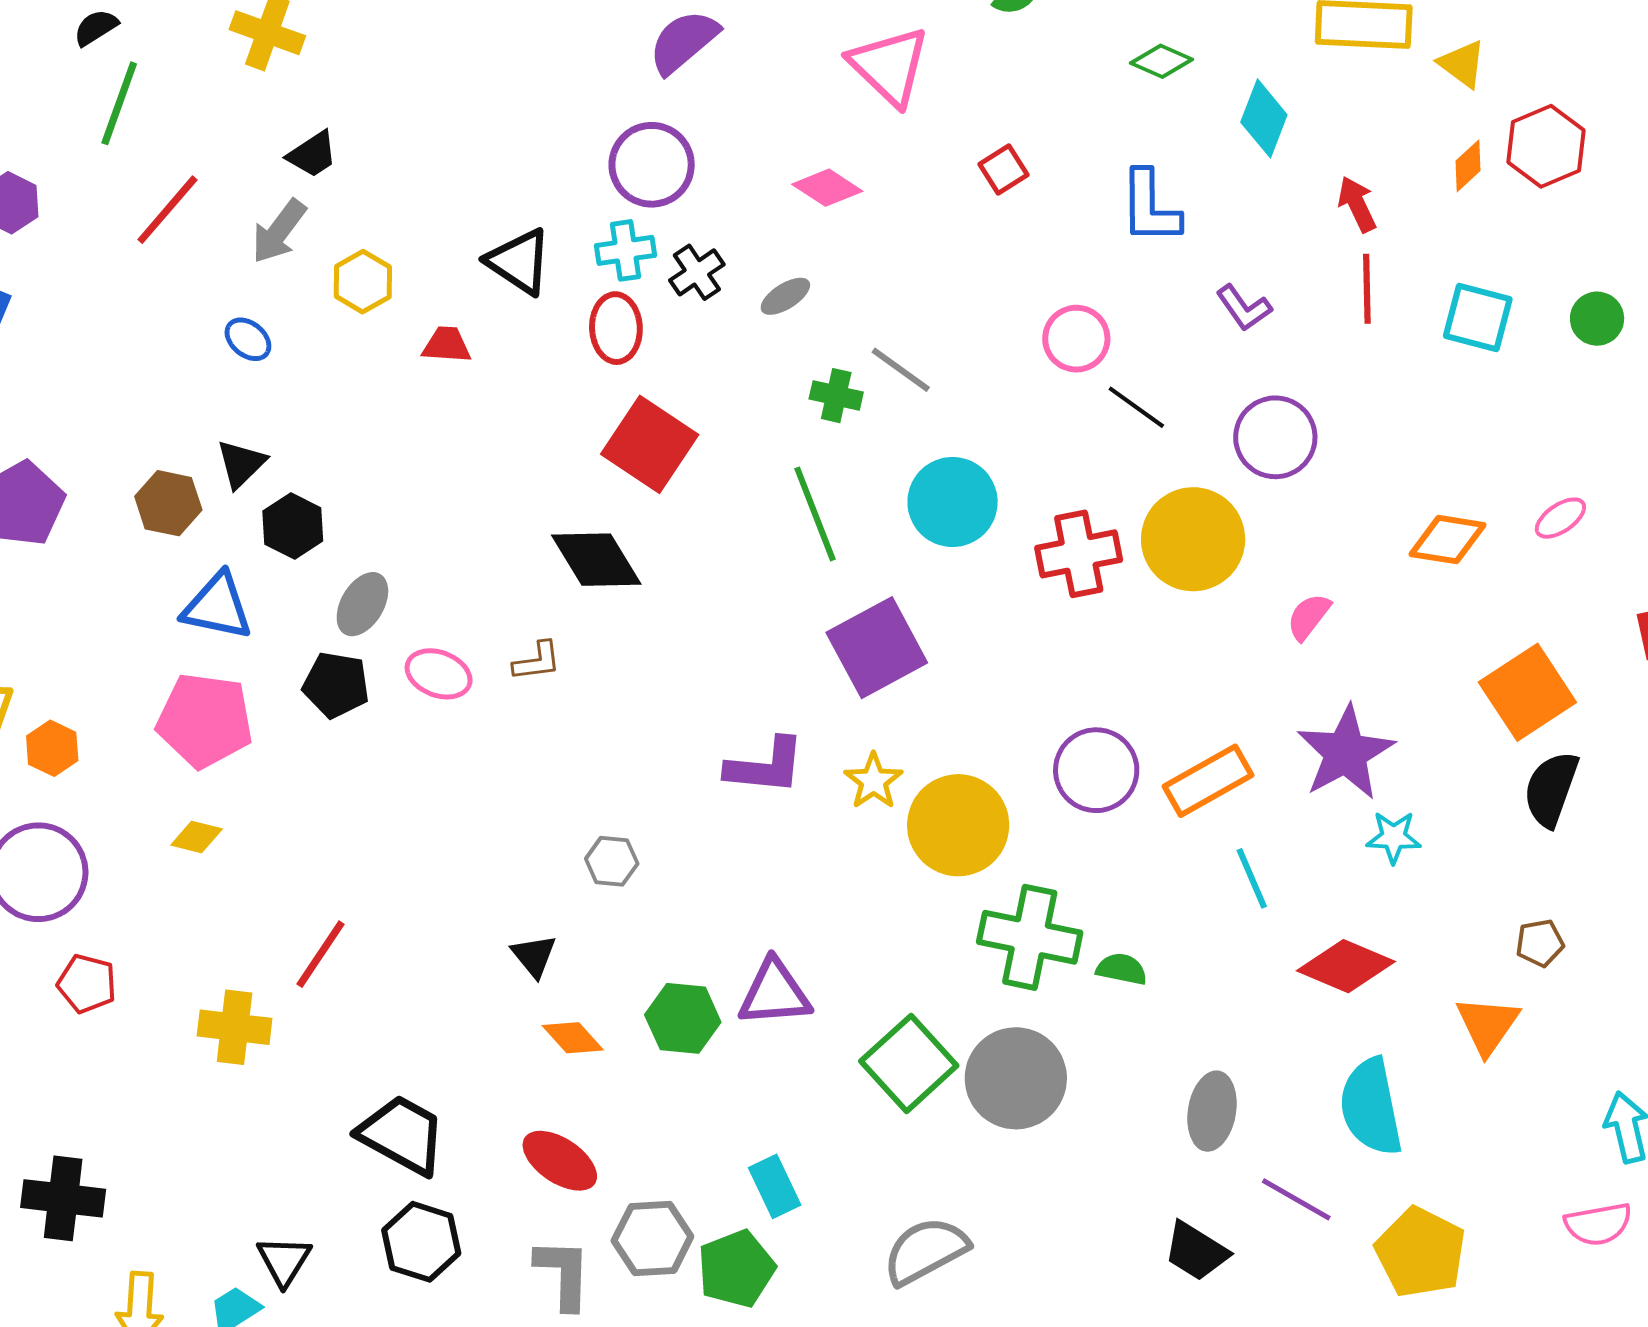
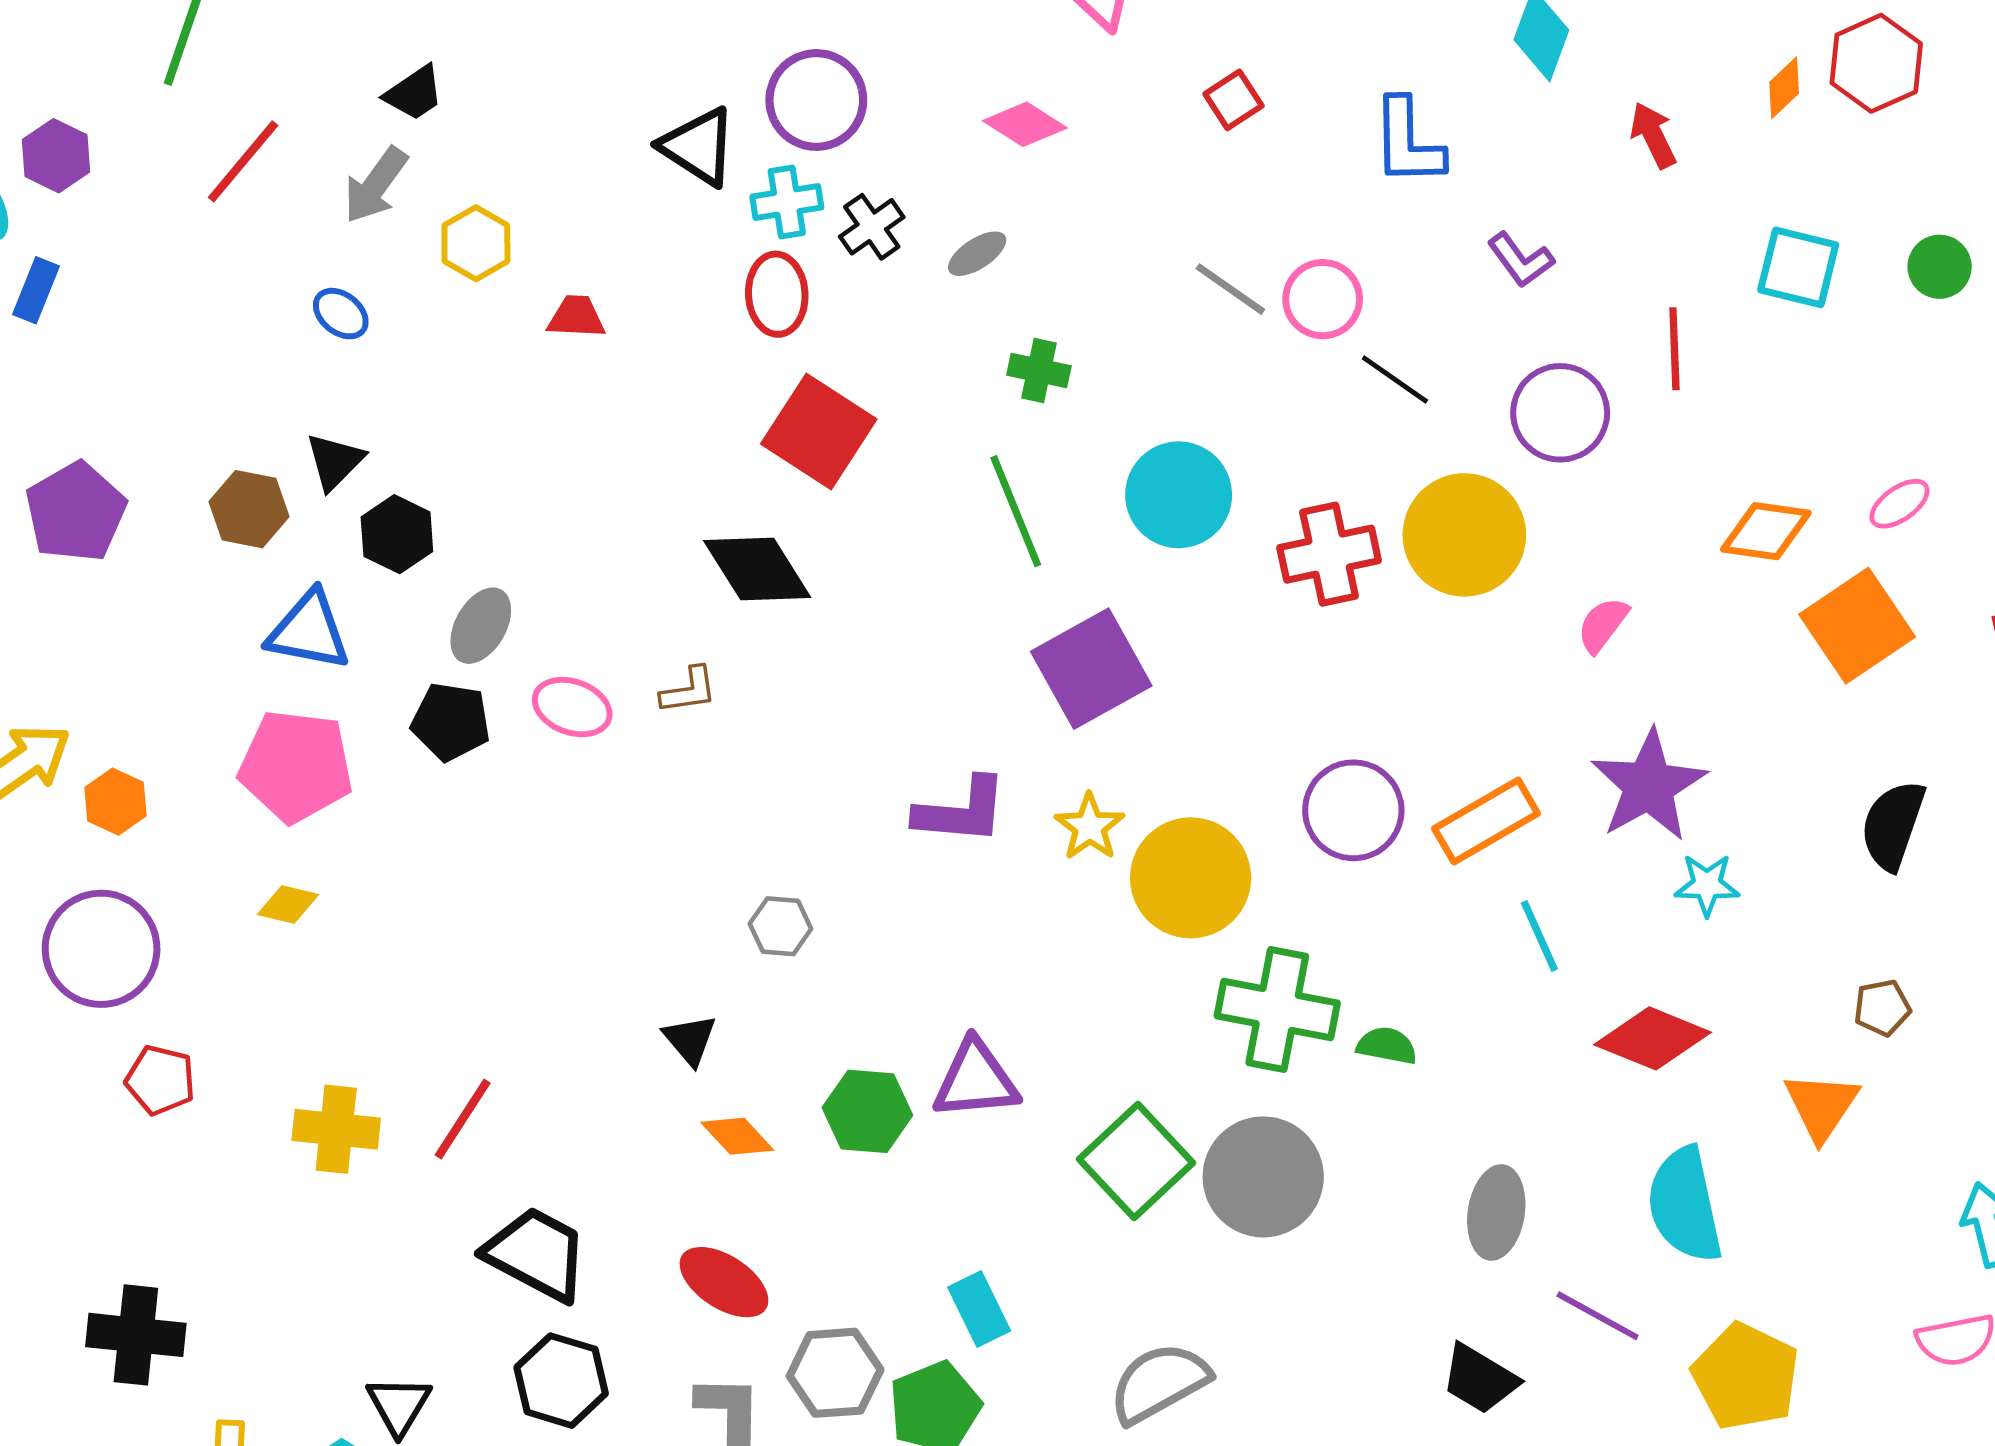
black triangle: (519, 262) -> (698, 147), moved
red line: (1367, 289) -> (1674, 349), moved
gray line: (901, 370) -> (1230, 289), moved
orange square: (1527, 692) -> (1857, 626), moved
red line: (320, 954) -> (463, 1119), moved

